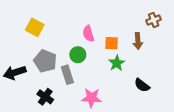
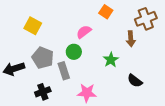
brown cross: (154, 20) -> (146, 19), size x1.5
pink semicircle: (88, 34) -> (84, 32), turned 70
orange square: (112, 43) -> (106, 12), moved, turned 32
black cross: (45, 97) -> (43, 92), turned 35

